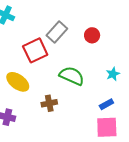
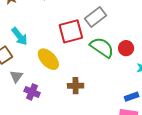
red circle: (92, 35) -> (126, 48), moved
green semicircle: (72, 76) -> (102, 47), moved

